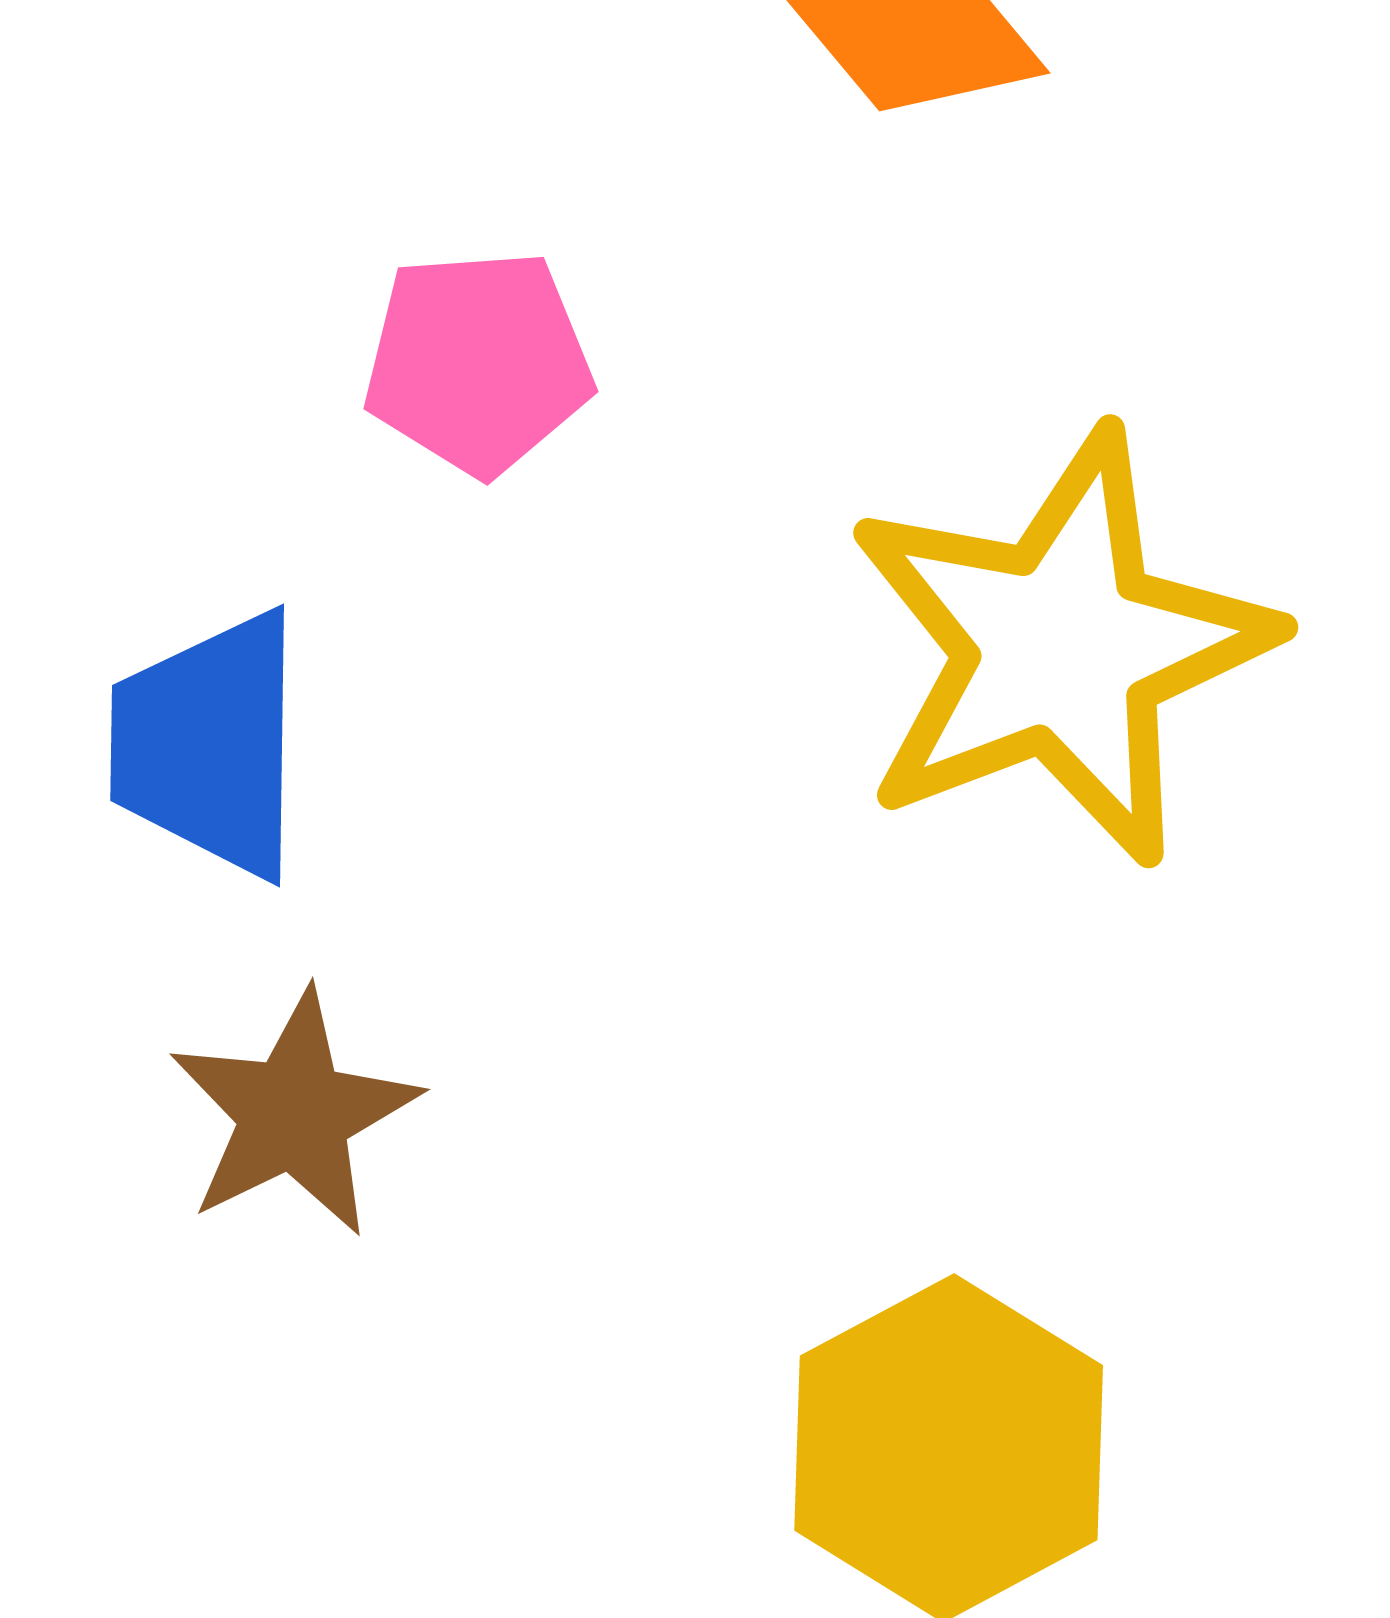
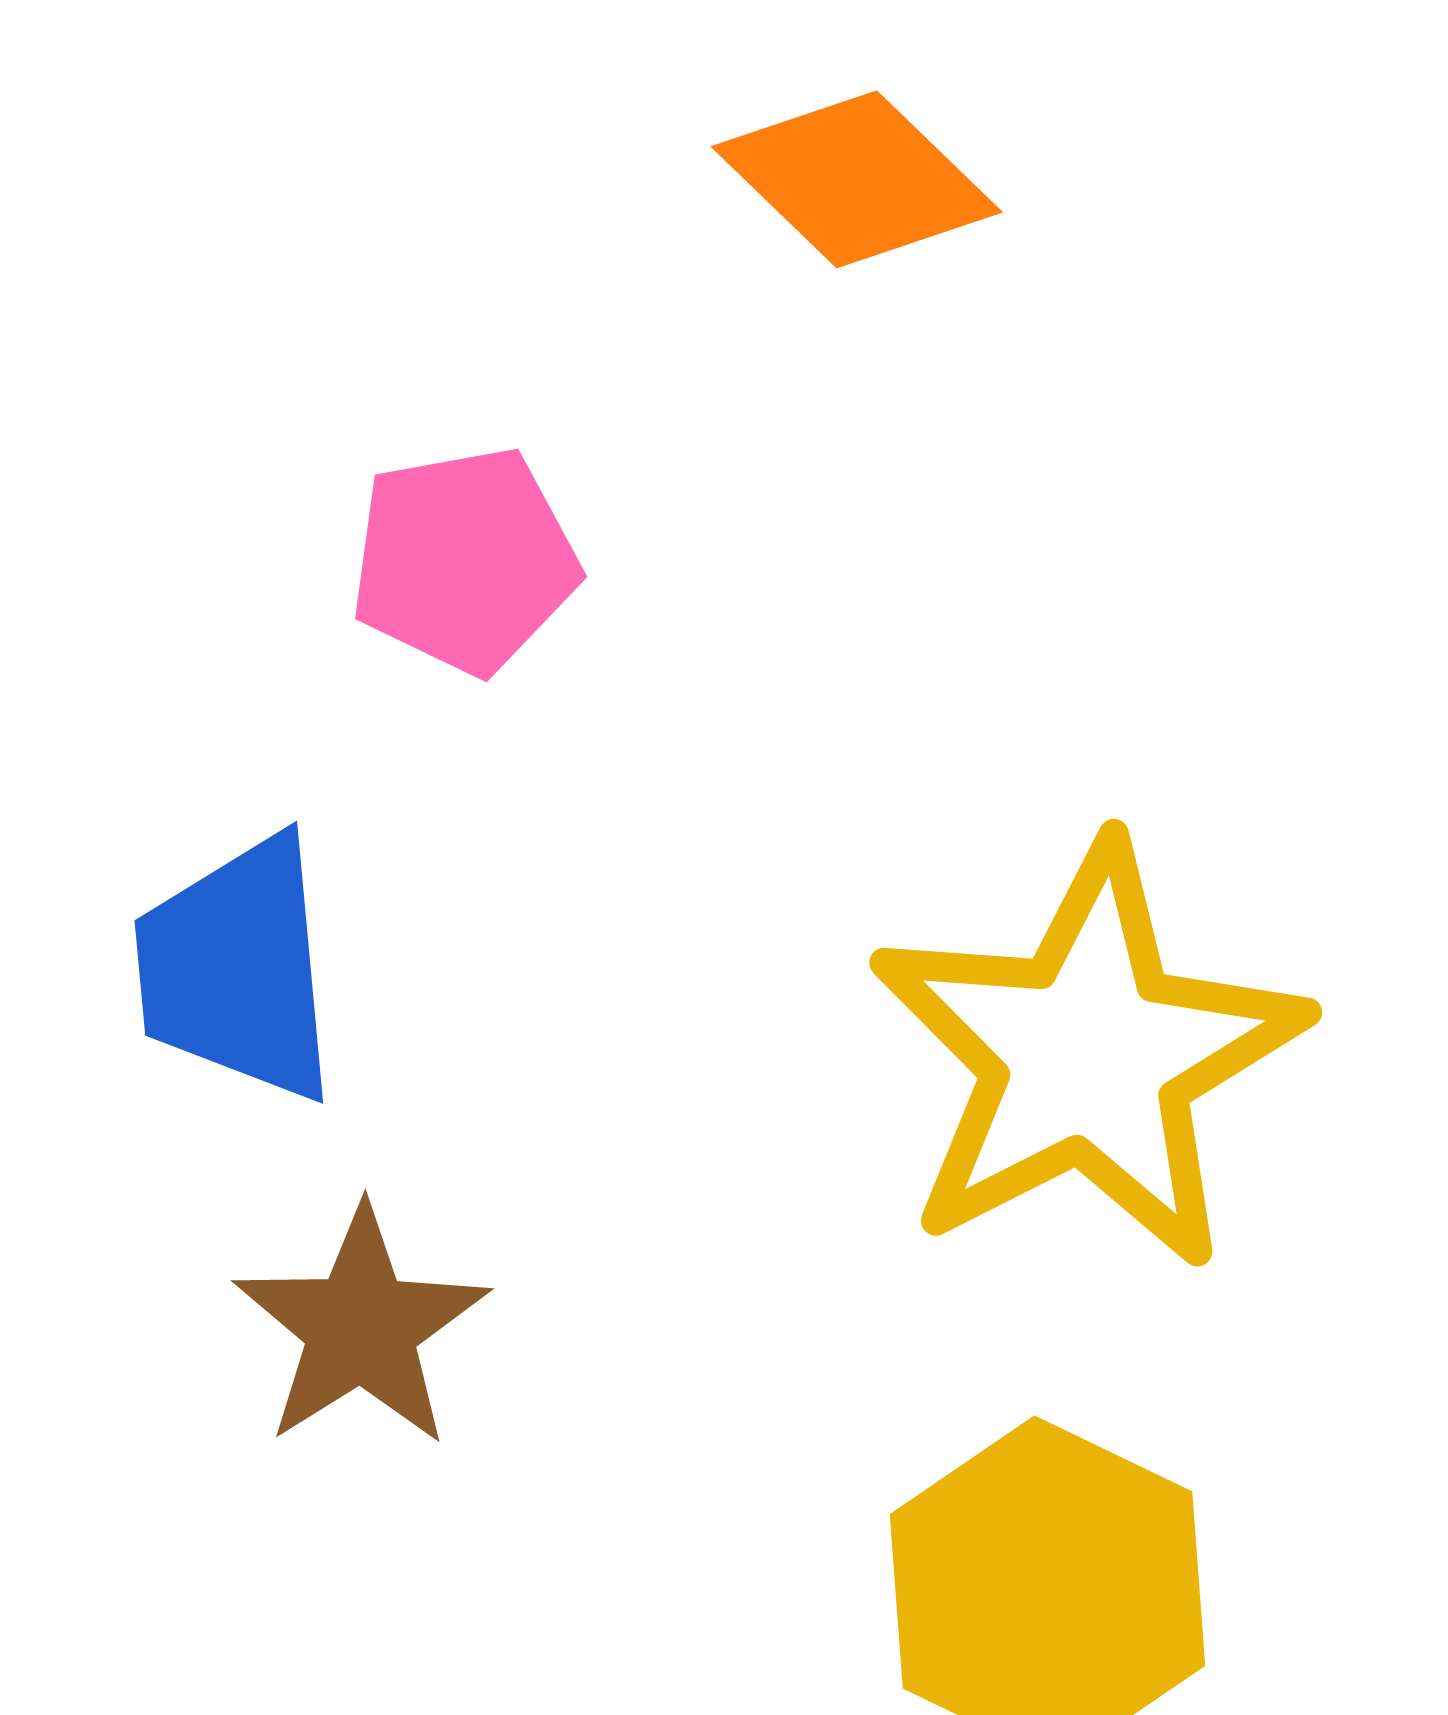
yellow star: (1060, 648) -> (1088, 1056), moved

